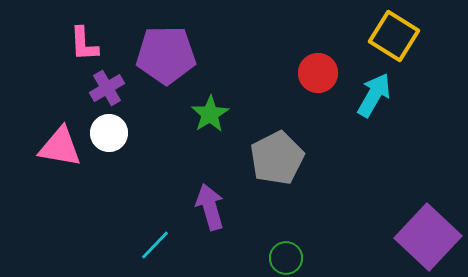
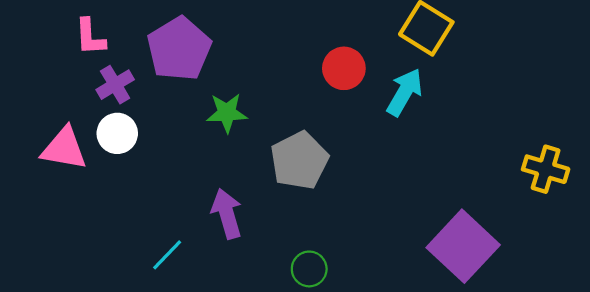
purple pentagon: (166, 55) -> (179, 49), turned -30
green star: (210, 114) -> (227, 113), turned 30

